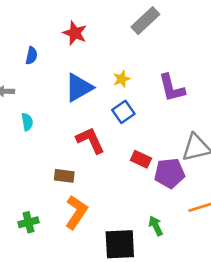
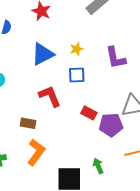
blue square: (123, 112) -> (77, 75), turned 30

